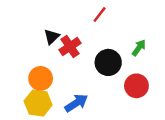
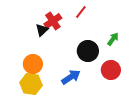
red cross: (70, 46) -> (53, 21), moved
blue arrow: (76, 103) -> (71, 77), moved

